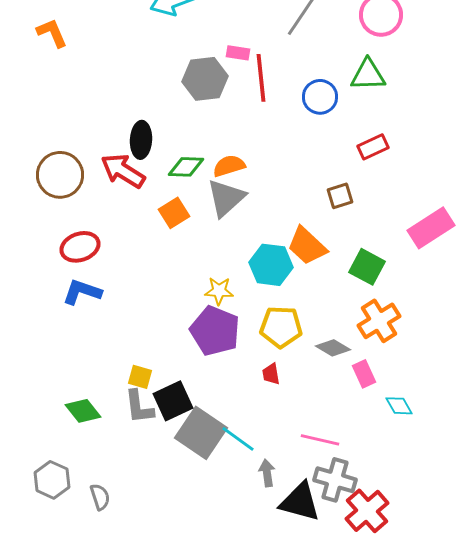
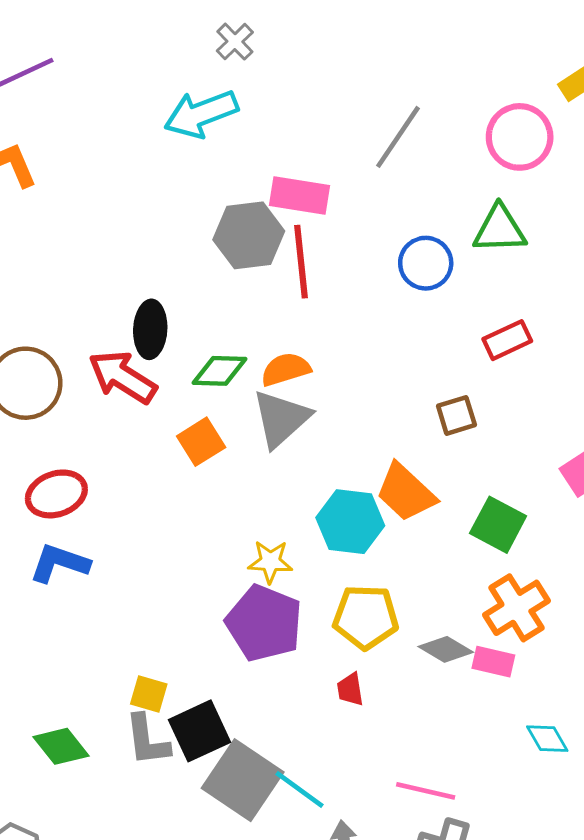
pink rectangle: (238, 53) -> (300, 195), size x1.6
red line: (261, 78) -> (301, 262), moved
pink rectangle: (364, 374) -> (493, 662), moved, turned -52

